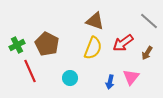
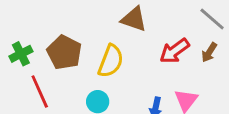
yellow semicircle: (93, 48) -> (111, 61), moved
brown arrow: (147, 53) -> (209, 52), moved

